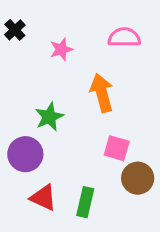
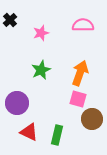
orange arrow: (102, 93) -> (80, 73), moved, turned 35
green star: (49, 117) -> (41, 70), moved

